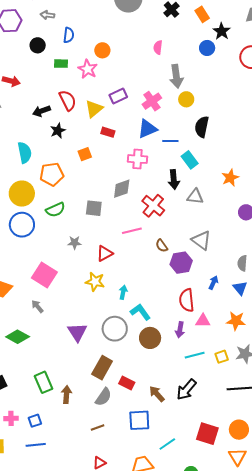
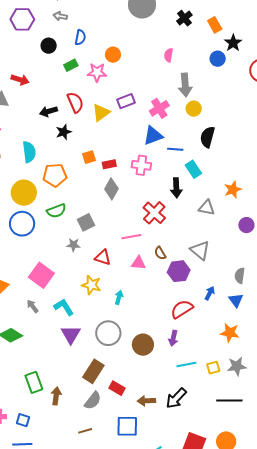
green rectangle: (61, 64) -> (71, 65), turned -32
pink star: (88, 69) -> (97, 72), turned -30
red rectangle: (108, 132) -> (109, 164), moved, turned -32
gray diamond: (122, 189) -> (111, 189), moved, turned -45
gray triangle: (195, 197) -> (207, 208), moved
gray square: (94, 208) -> (86, 222), moved, turned -36
red triangle: (105, 253) -> (103, 257), turned 42
red semicircle: (187, 300) -> (182, 309), turned 60
cyan L-shape: (140, 312) -> (64, 307), moved
pink triangle: (203, 321) -> (138, 263), moved
brown arrow: (157, 394) -> (146, 401), turned -54
blue square: (35, 421) -> (23, 420), turned 32

